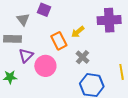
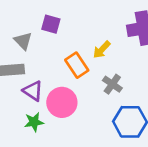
purple triangle: (26, 55) -> (33, 91), turned -35
green star: (10, 77) -> (34, 122), moved

